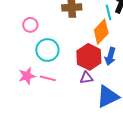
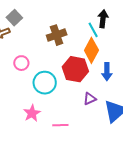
red hexagon: (89, 57) -> (75, 69), moved
pink line: (48, 78) -> (60, 125), moved

